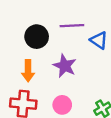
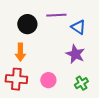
purple star: (65, 66) -> (75, 54), moved

